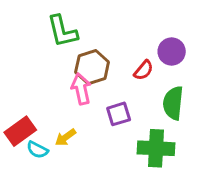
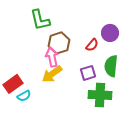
purple square: (119, 114) -> (88, 73), moved
yellow arrow: (65, 137) -> (52, 74), moved, size x1.5
cyan semicircle: (37, 150) -> (24, 96), turned -56

